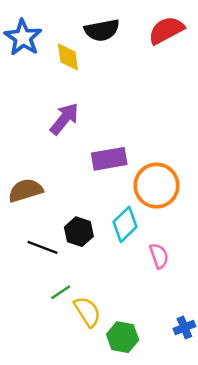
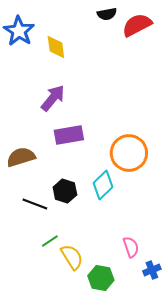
black semicircle: (102, 30) -> (107, 14), moved, size x0.7
purple rectangle: (109, 159) -> (69, 135), moved
pink semicircle: (159, 256) -> (131, 247), moved

